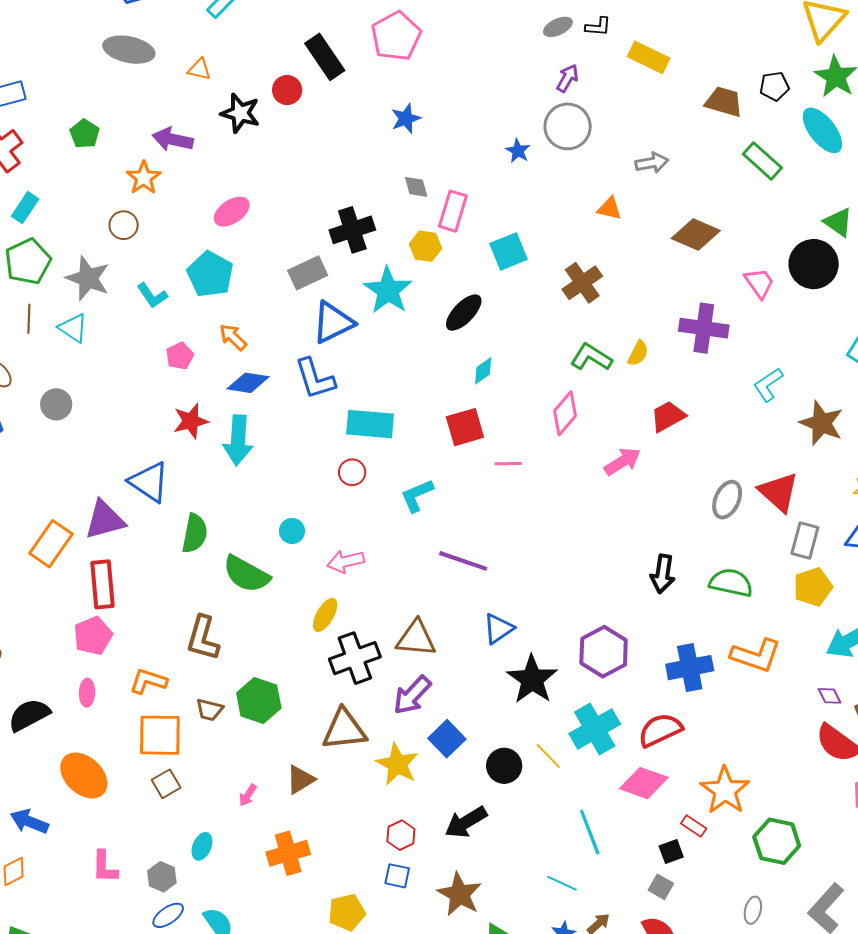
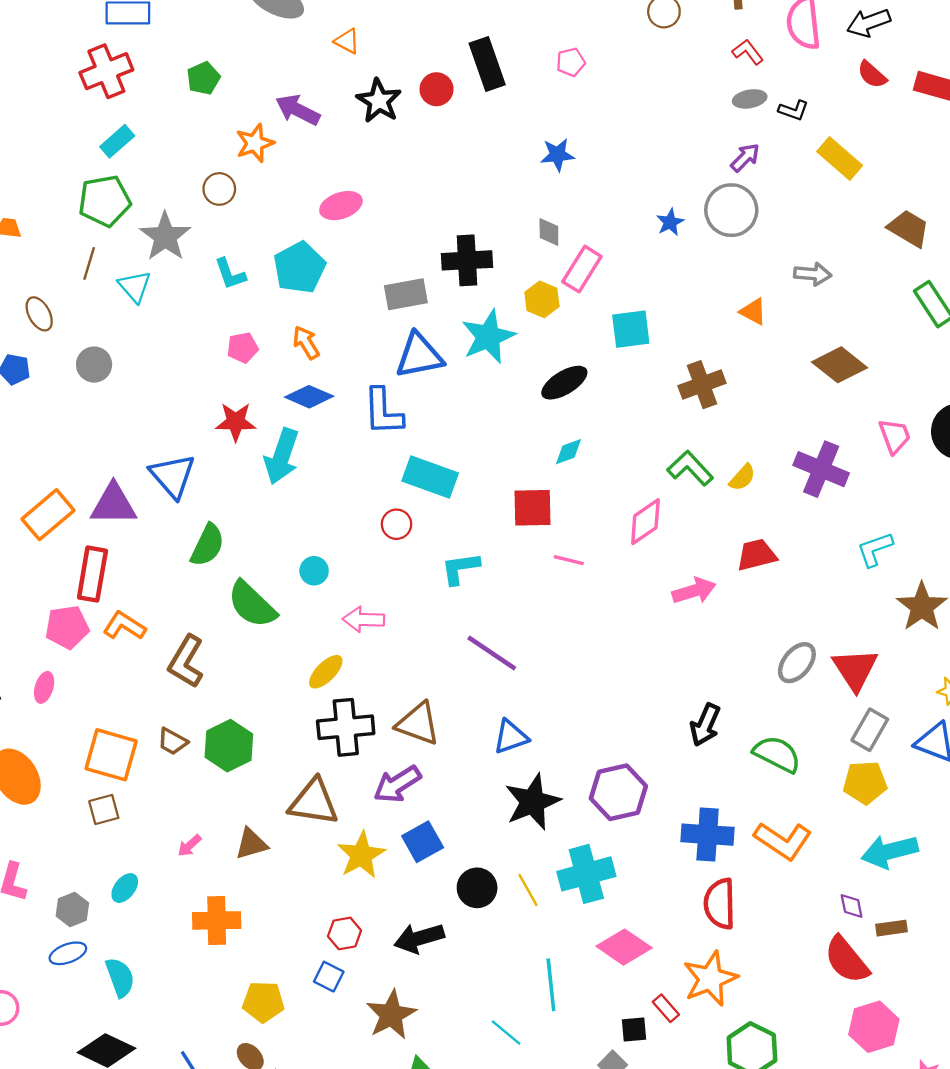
pink pentagon: (396, 36) -> (571, 62), size x0.5
orange L-shape: (148, 681) -> (124, 626), moved
red semicircle: (660, 730) -> (720, 904), moved, turned -81

